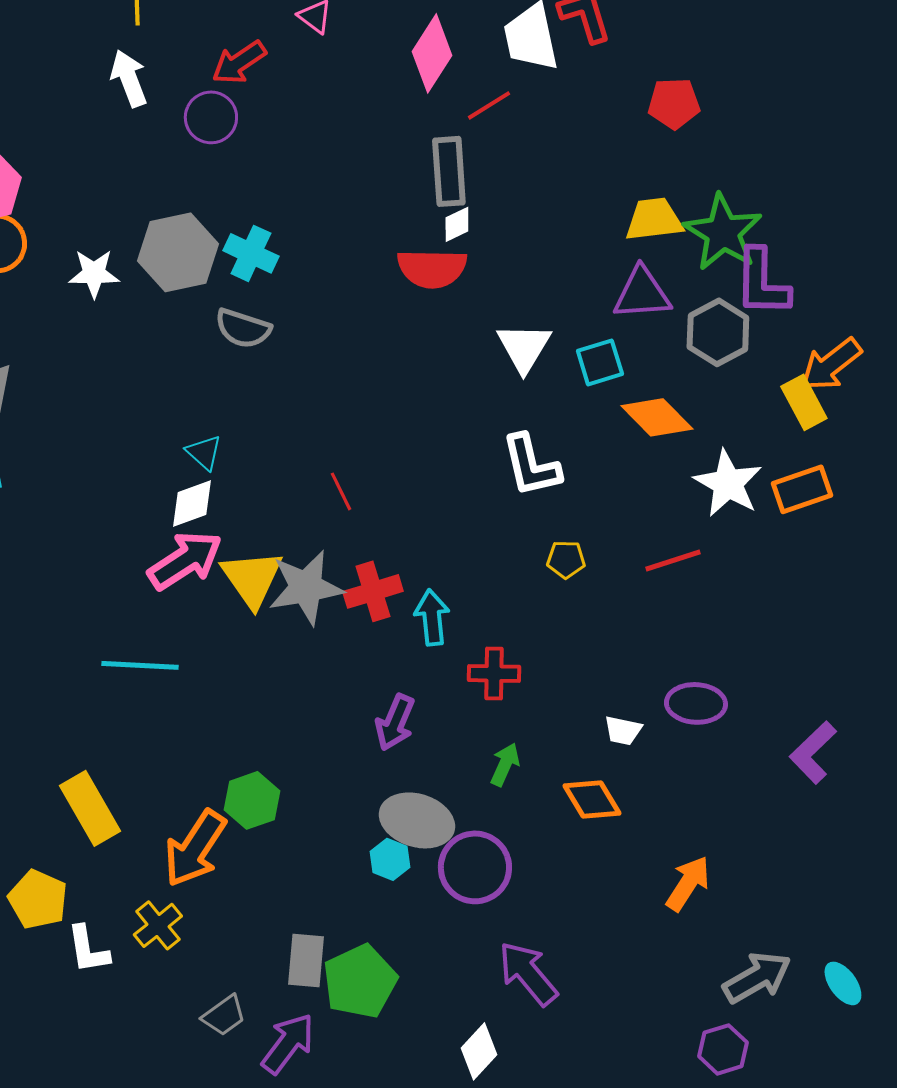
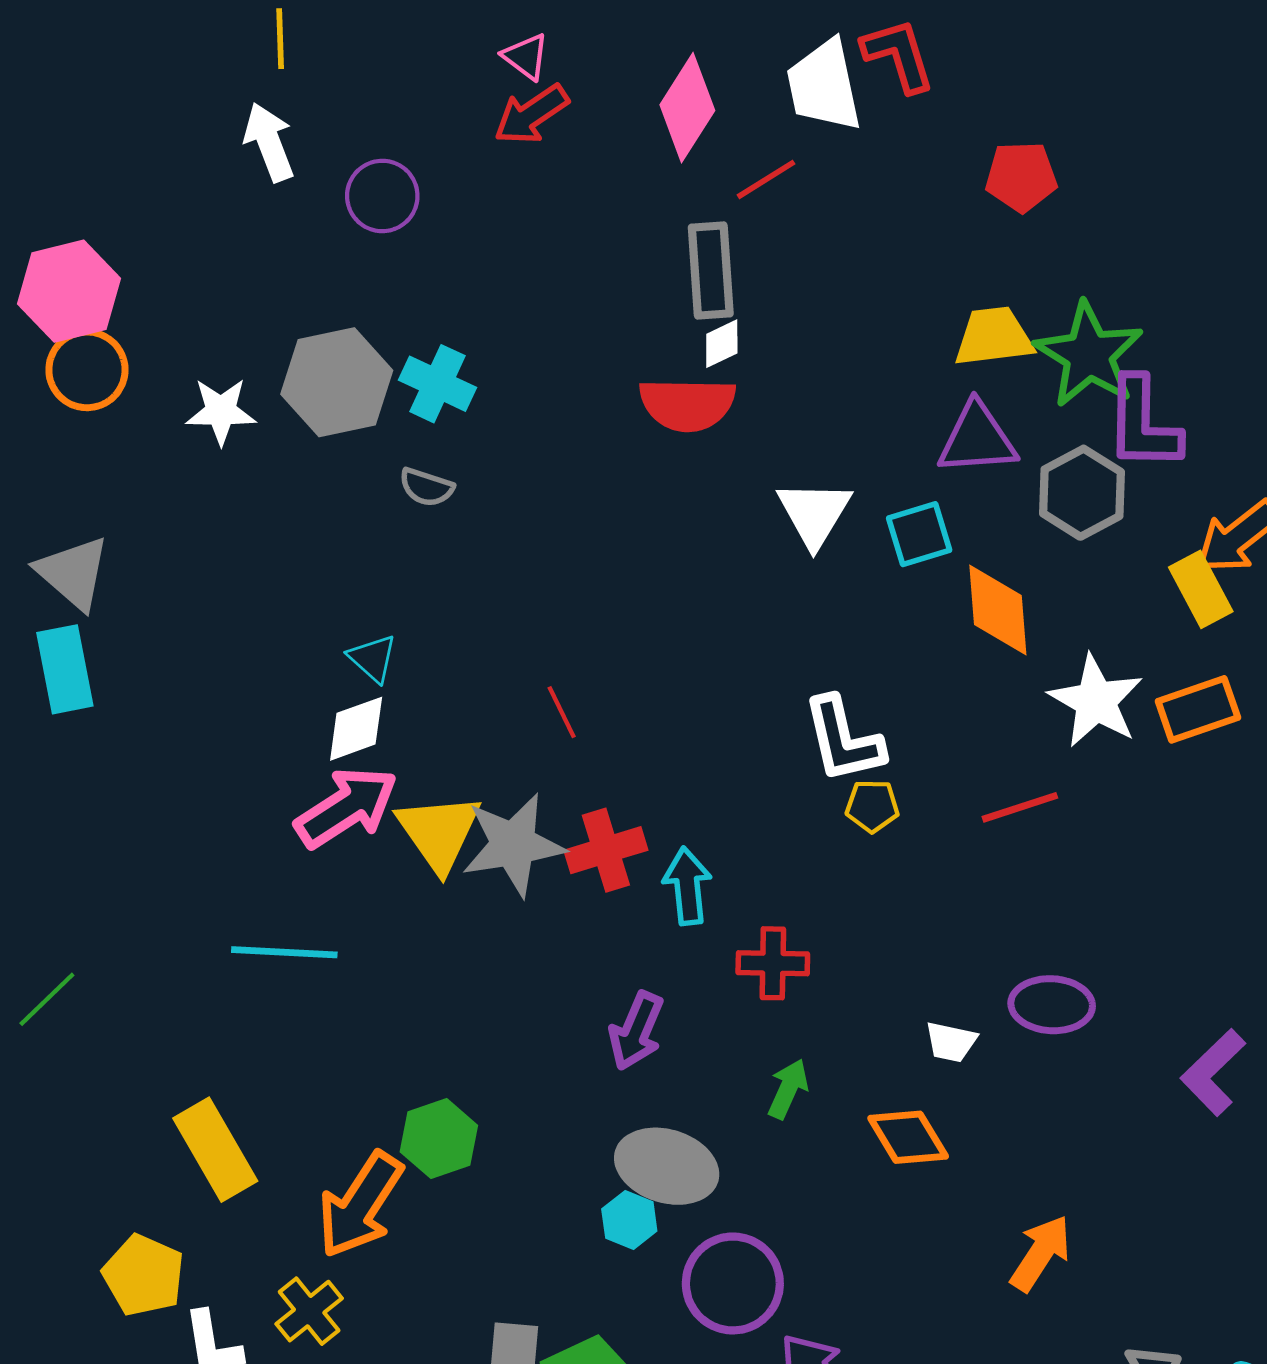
red arrow: (239, 62) -> (531, 115), moved
gray semicircle: (243, 328) -> (426, 487), size x0.7
orange diamond: (657, 417) -> (998, 610), turned 40
white L-shape: (531, 465) -> (843, 740), moved
purple circle: (475, 867) -> (733, 1283), moved

